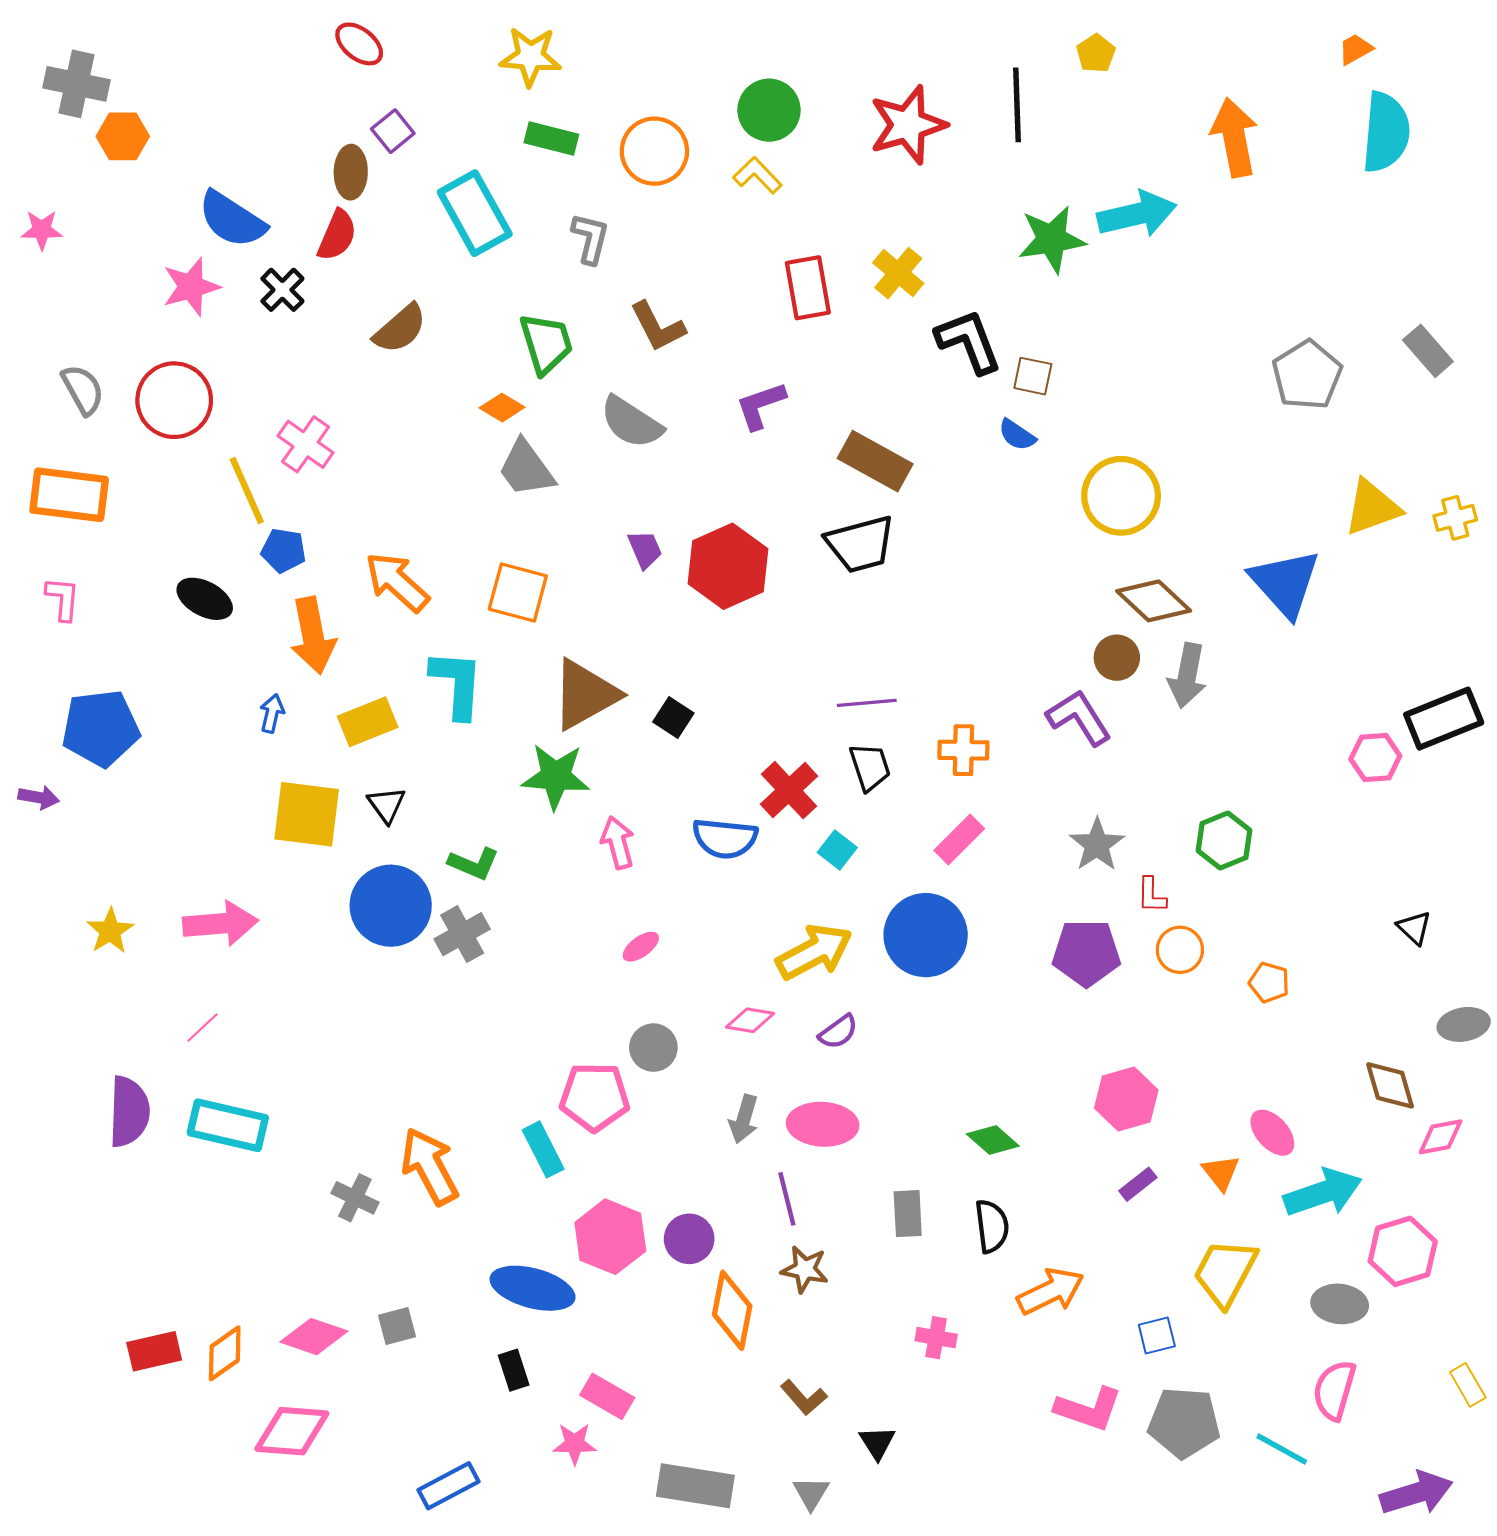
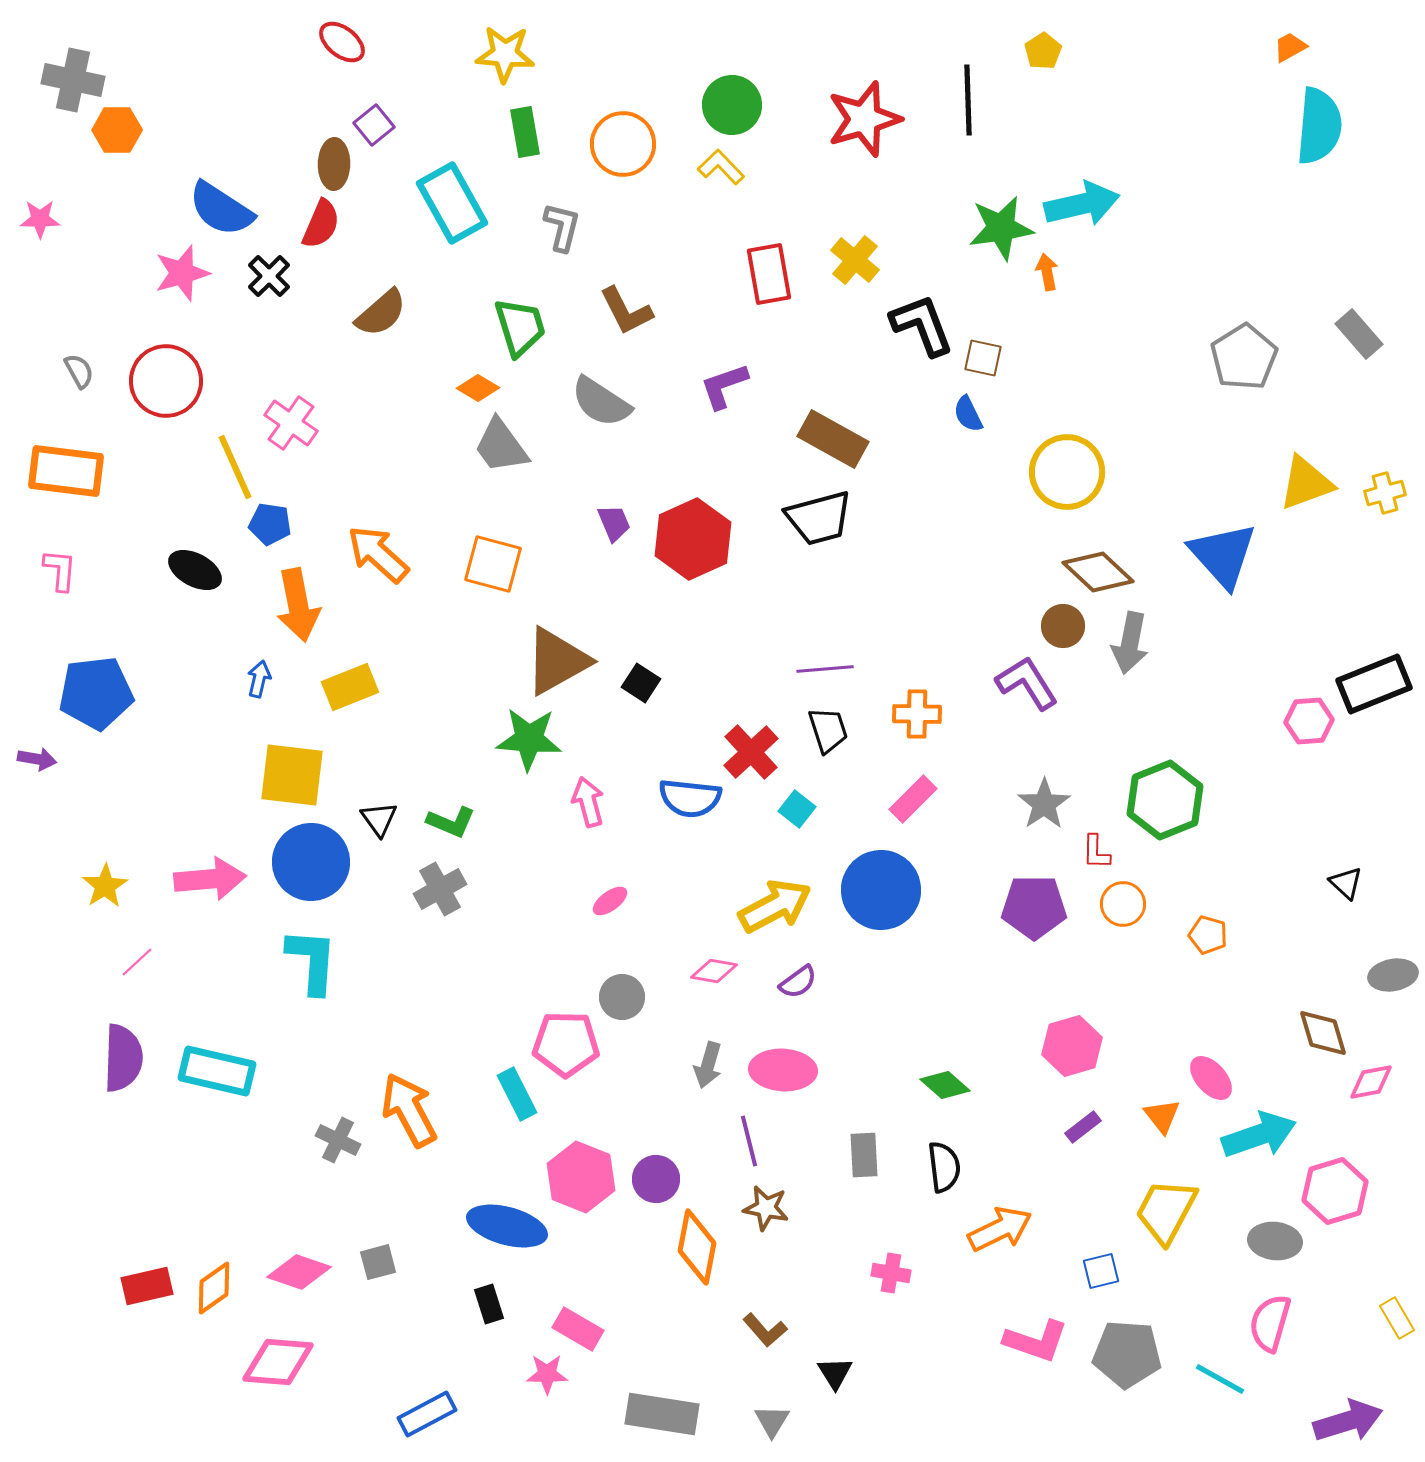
orange arrow: (1235, 137) -> (1047, 272), moved, size x0.5
green rectangle: (551, 139) -> (525, 132), turned 66
gray semicircle: (83, 390) -> (79, 371), size x0.7
blue semicircle: (1017, 435) -> (968, 414), turned 30
cyan L-shape: (457, 684) -> (312, 961), moved
black triangle: (386, 805) -> (379, 819), moved
green hexagon: (1224, 841) -> (1165, 800), size x1.4
blue circle: (391, 906) -> (311, 862), moved
pink line: (203, 1028) -> (137, 962), moved

